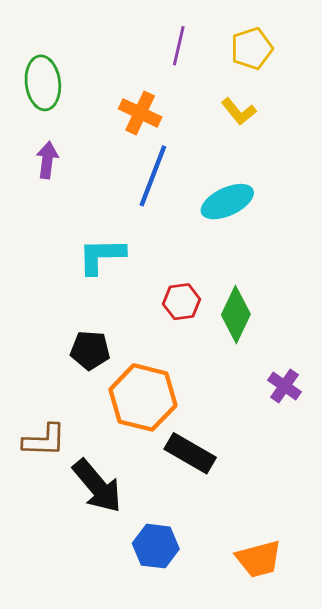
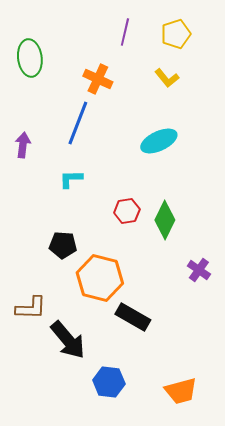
purple arrow: (47, 160) -> (23, 145), moved
blue line: (153, 176) -> (78, 123), moved
cyan L-shape: (102, 256) -> (71, 179), size x0.7

